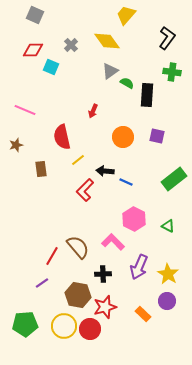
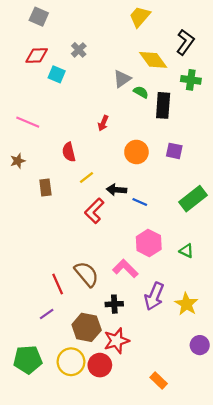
yellow diamond: (107, 41) -> (153, 60), moved
red semicircle: (62, 137) -> (69, 152), size x0.7
red line: (52, 256) -> (58, 284), turned -54
purple circle: (167, 301) -> (200, 345), moved
orange rectangle: (143, 314) -> (159, 381), moved

